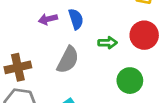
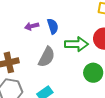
green arrow: (108, 43) -> (76, 44), size x1.6

